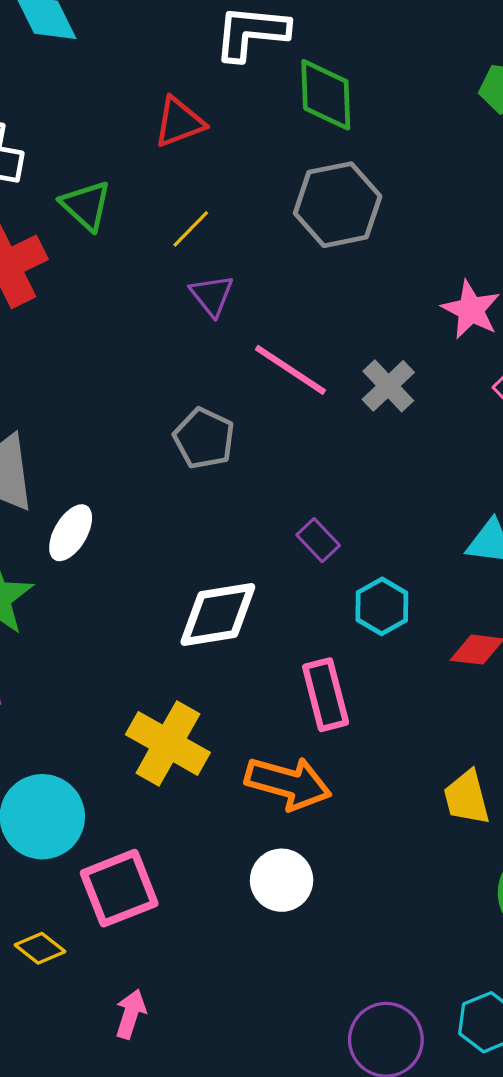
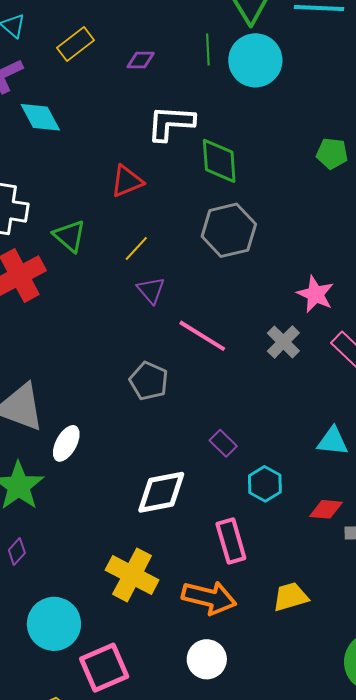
gray cross: (388, 386) -> (283, 342), moved
yellow trapezoid: (467, 798) -> (290, 597), moved, turned 90

